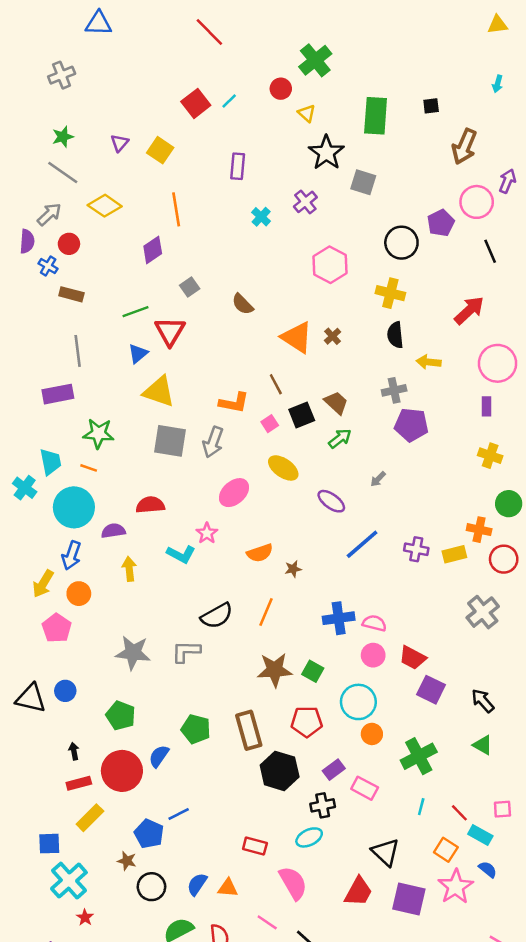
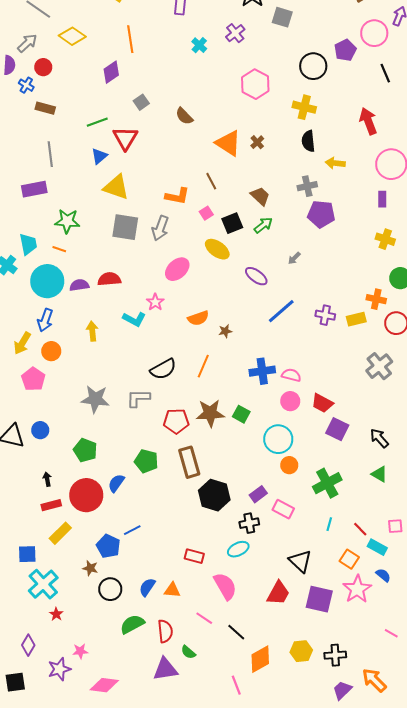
red arrow: (469, 310) -> (368, 121), turned -68
black square: (302, 415) -> (232, 223), moved
purple semicircle: (113, 531) -> (79, 285), moved
red pentagon: (307, 722) -> (176, 421), moved

